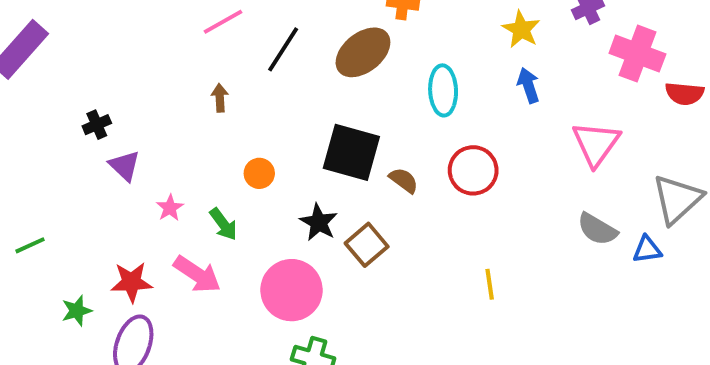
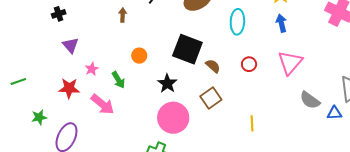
black cross: (97, 125) -> (59, 14), moved
pink triangle: (596, 144) -> (290, 63), moved
red circle: (473, 170) -> (249, 64), size x0.6
brown square: (367, 245) -> (211, 98), moved
red star: (131, 282) -> (69, 88), moved
pink circle: (291, 290) -> (173, 118), moved

